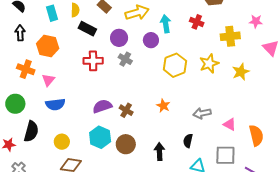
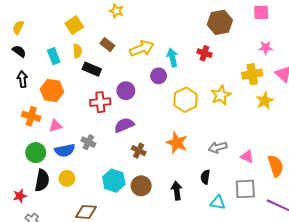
yellow cross: (230, 36) -> (252, 74), moved
purple circle: (119, 38) -> (126, 91), moved
gray cross: (125, 59) -> (88, 142), moved
yellow star: (241, 72) -> (265, 101), moved
pink triangle: (48, 80) -> (55, 126), turned 40
green circle: (15, 104) -> (36, 153), moved
purple semicircle: (102, 106) -> (124, 125), moved
orange star: (163, 106) -> (177, 143), size x1.5
yellow circle: (62, 142) -> (67, 178), moved

